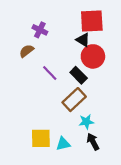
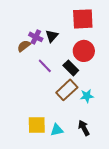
purple cross: (40, 30) -> (36, 37), moved
black triangle: (83, 40) -> (52, 36), moved, turned 40
cyan star: (86, 122) -> (87, 96), moved

